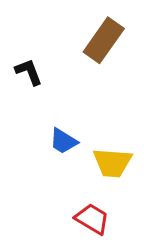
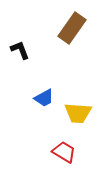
blue trapezoid: (63, 141) -> (44, 98), turned -60

